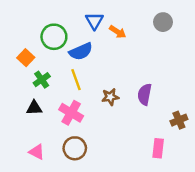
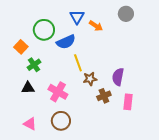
gray circle: (163, 22) -> (126, 14), moved
yellow line: (76, 80) -> (78, 63), moved
brown cross: (179, 120) -> (104, 96), moved
pink rectangle: (158, 148) -> (128, 102), moved

